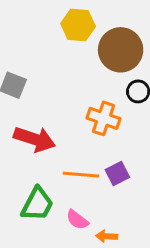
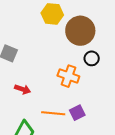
red arrow: (35, 139) -> (23, 89), size x0.6

